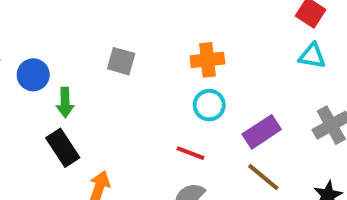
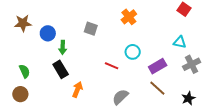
cyan triangle: (312, 56) -> (180, 42), moved
orange cross: (207, 60) -> (129, 17), moved, turned -35
red line: (190, 153) -> (112, 66), moved

